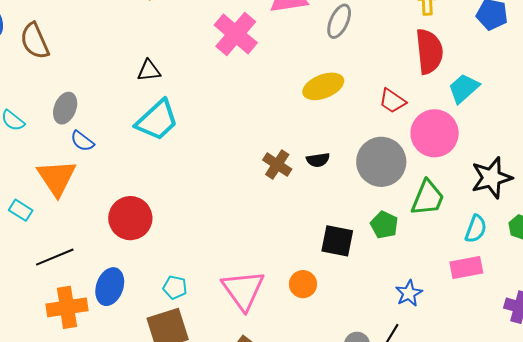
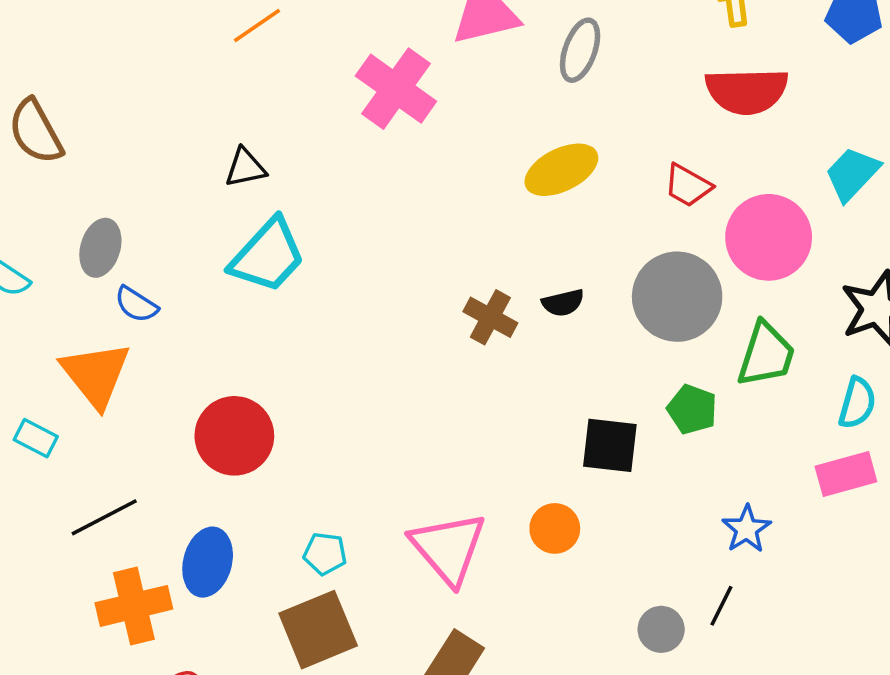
red semicircle: (429, 51) -> (747, 91), turned 99
cyan trapezoid: (464, 88) -> (852, 174), moved

